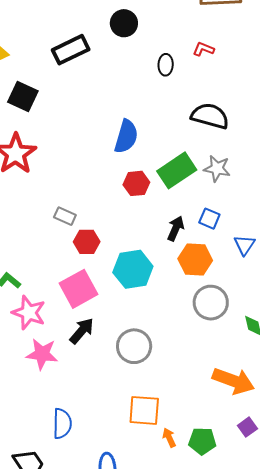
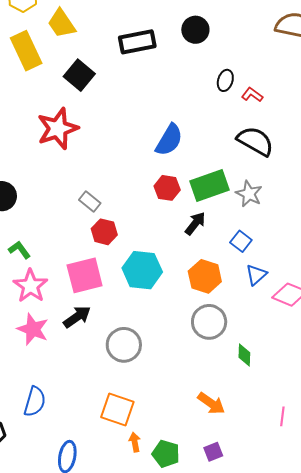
red L-shape: (203, 49) -> (252, 95), moved
blue square: (209, 219) -> (241, 241), moved
black arrow: (176, 228) -> (195, 223), moved
orange arrow: (233, 381) -> (211, 403), size x0.7

